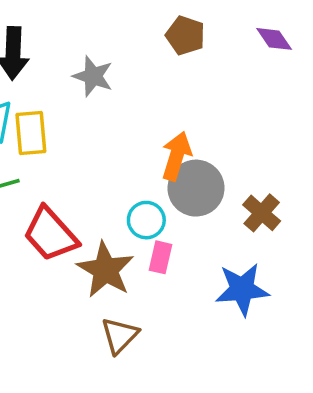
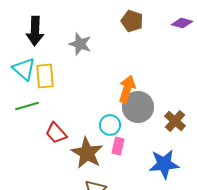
purple diamond: (274, 39) -> (182, 23), turned -40
red trapezoid: (50, 234) -> (56, 133), size x0.7

